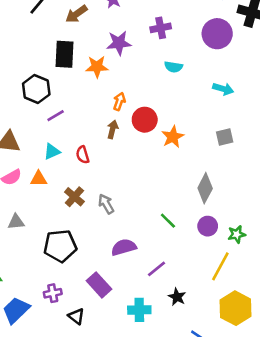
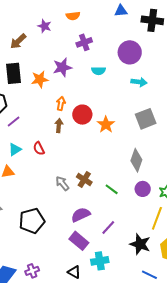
purple circle: (217, 34) -> (130, 52), moved
purple star: (119, 43) -> (62, 67), moved
gray square: (225, 137) -> (146, 119), size x1.5
brown cross: (74, 197) -> (84, 179), moved
purple rectangle: (99, 285) -> (79, 241), moved
purple cross: (53, 293) -> (32, 271), moved
black star: (177, 297) -> (140, 244), moved, size x1.5
black triangle: (76, 316) -> (74, 272), moved

